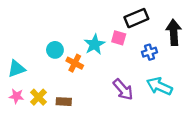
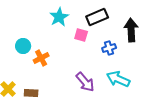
cyan star: (95, 44) -> (59, 17), moved
orange cross: (75, 63) -> (41, 58), turned 35

